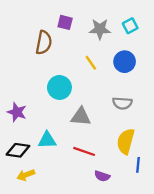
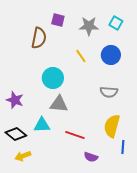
cyan square: (130, 26) -> (116, 23), turned -32
gray triangle: (81, 117) -> (59, 104), moved
black diamond: (18, 150) -> (16, 134), turned 30

